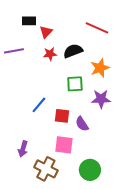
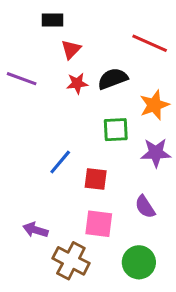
black rectangle: (29, 21) -> (52, 20), moved
purple line: (14, 51) -> (22, 79), turned 30
purple semicircle: (82, 124) -> (145, 207), moved
purple arrow: (23, 149) -> (35, 230), turned 91

